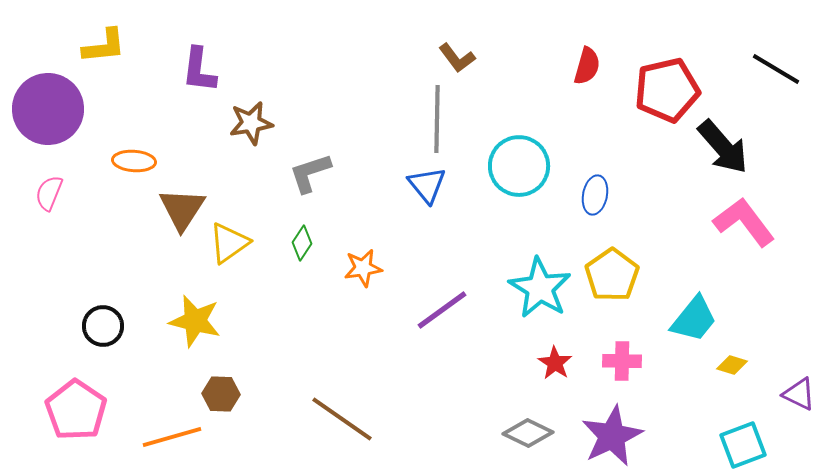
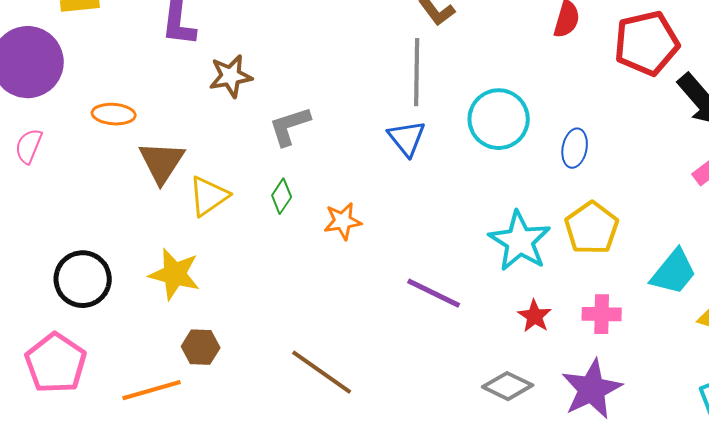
purple line: (442, 310) -> (434, 293), moved, turned 62
black circle: (103, 326) -> (83, 279), size x1.4

